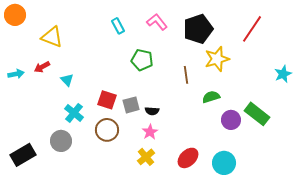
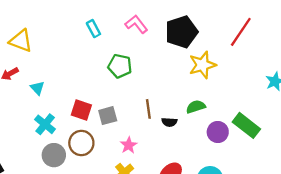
brown line: (186, 75) -> (148, 109), moved
black semicircle: (152, 111) -> (169, 122), moved
gray circle: (61, 141) -> (54, 155), moved

